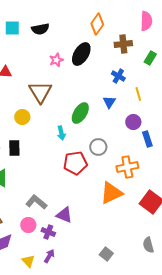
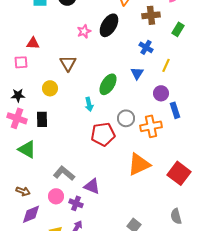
brown triangle: (40, 92) -> (68, 63), size x0.7
yellow line: (138, 94) -> (166, 65), turned 40
orange cross: (127, 167) -> (151, 126), moved

